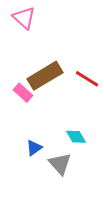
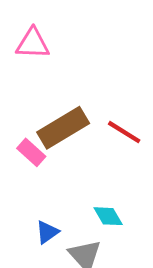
pink triangle: (24, 18) -> (33, 44), turned -40

